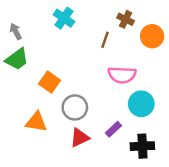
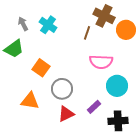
cyan cross: (64, 18) -> (48, 25), moved
brown cross: (126, 19) -> (104, 16), size x1.5
gray arrow: (16, 31) -> (23, 24), moved

